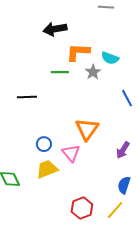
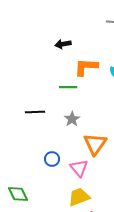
black arrow: (55, 29) -> (63, 44), size x0.7
gray star: (93, 72) -> (72, 119), moved
yellow trapezoid: (47, 169) -> (79, 197), moved

